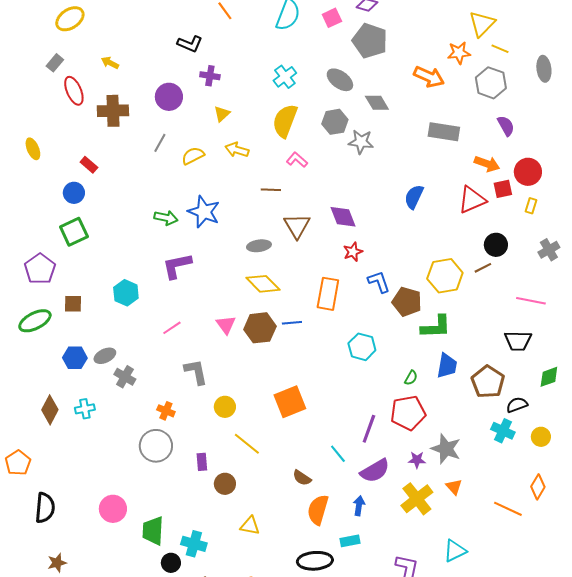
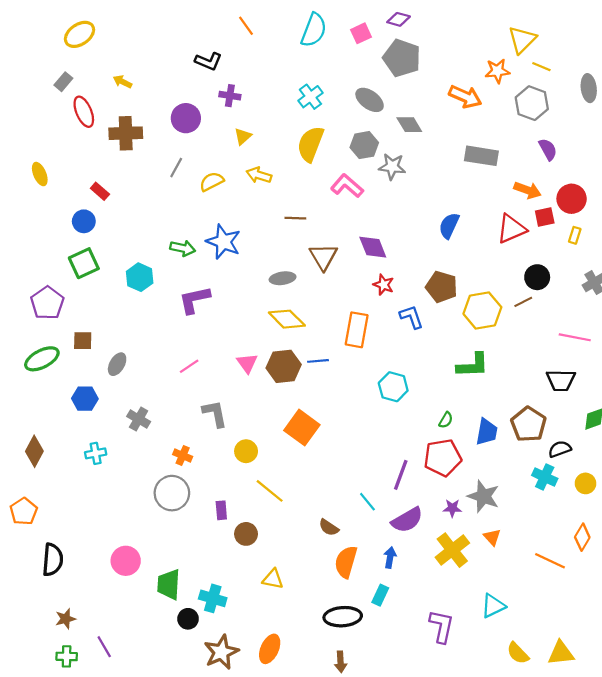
pink L-shape: (297, 160) -> (347, 186), moved, size x1.4
red star: (353, 252) -> (384, 285), turned -30
cyan hexagon: (126, 293) -> (140, 277), moved
brown pentagon: (407, 302) -> (442, 287), moved
gray ellipse: (105, 356) -> (117, 364), moved, turned -35
blue trapezoid: (447, 366) -> (487, 432), moved
orange square: (290, 402) -> (302, 428), moved, turned -32
brown diamond: (50, 410) -> (34, 451), moved
cyan rectangle: (350, 541) -> (380, 595), turned -54

